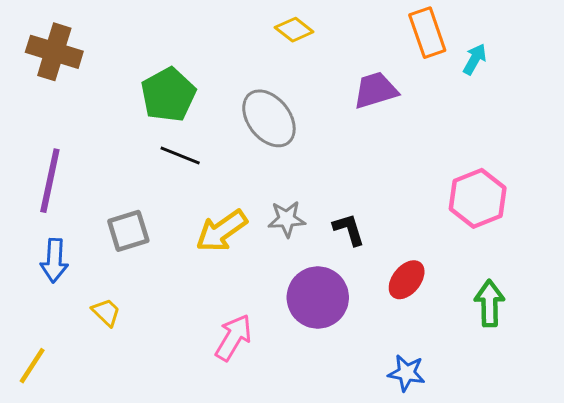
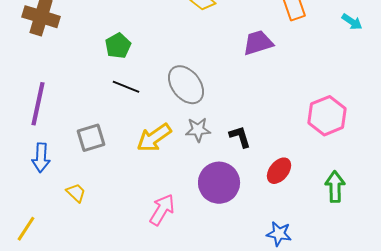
cyan arrow: (475, 59) -> (352, 22), moved, turned 95
green pentagon: (168, 95) -> (118, 46), size x0.7
gray ellipse: (269, 118) -> (186, 85), moved

